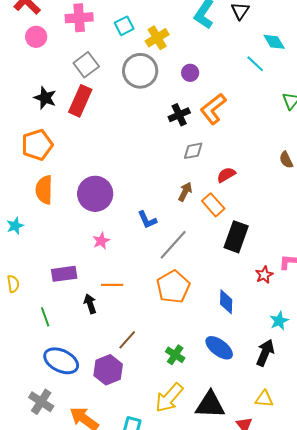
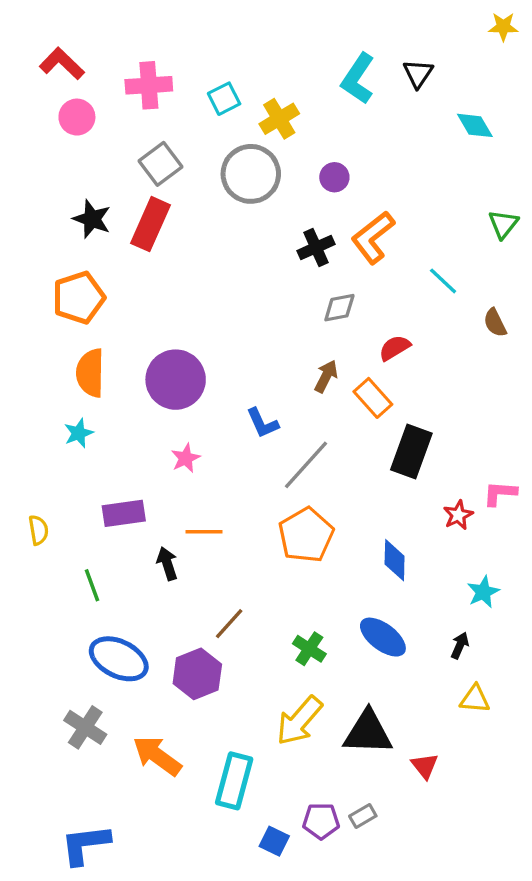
cyan line: (255, 64) -> (443, 281), moved
cyan star: (15, 226) -> (79, 433), moved
black arrow: (265, 353) -> (460, 645), size x0.6
yellow triangle: (264, 399) -> (475, 699), moved

